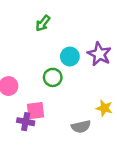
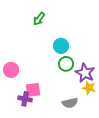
purple star: (99, 54) -> (85, 73), moved
green circle: (53, 77) -> (66, 64), moved

